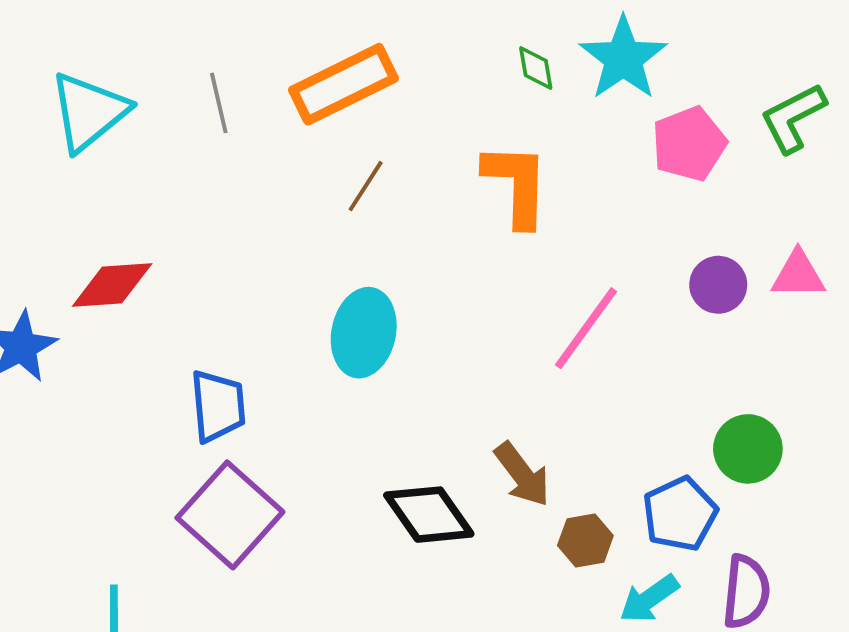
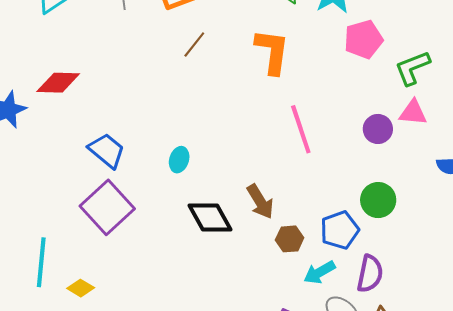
green L-shape: (793, 118) -> (412, 68), moved
purple circle: (718, 285) -> (378, 129), moved
pink line: (586, 328) -> (301, 129), turned -60
cyan ellipse: (364, 333) -> (179, 160), moved, size x0.6
blue trapezoid: (218, 406) -> (107, 151), turned -51

